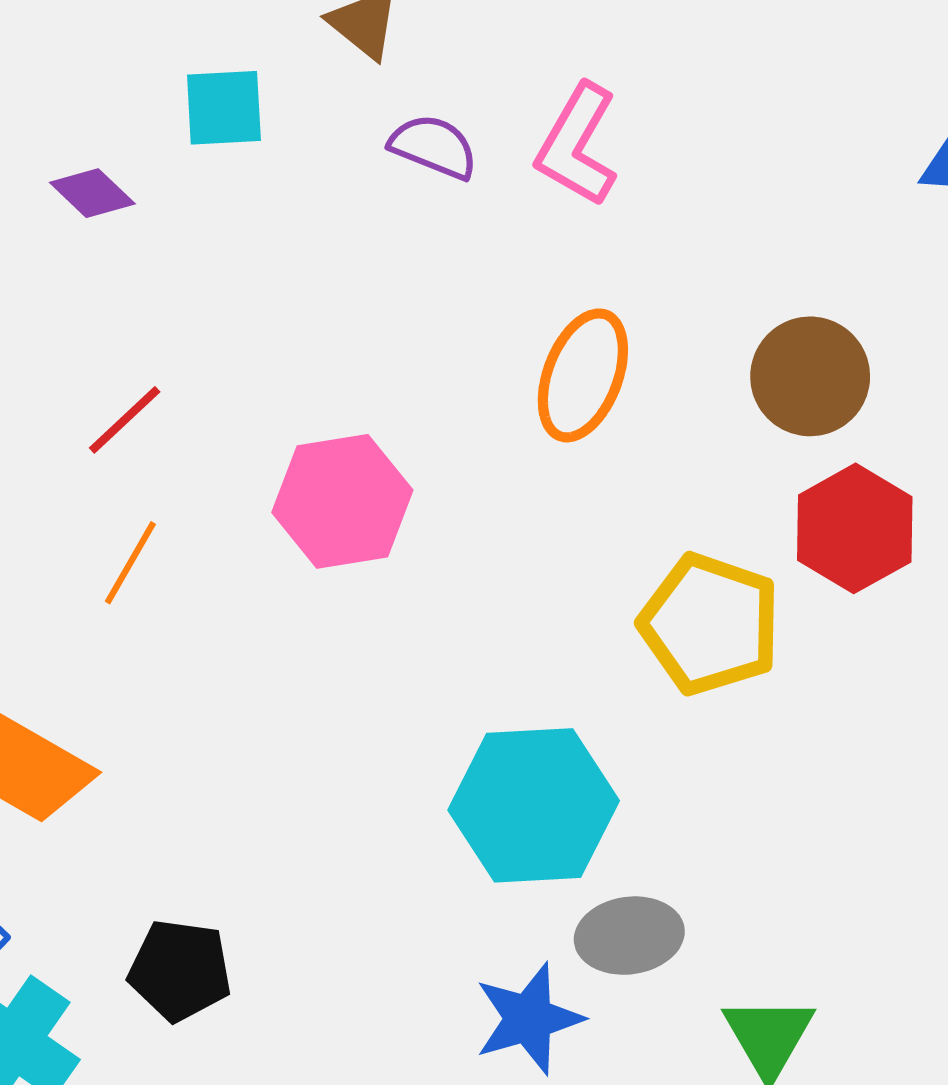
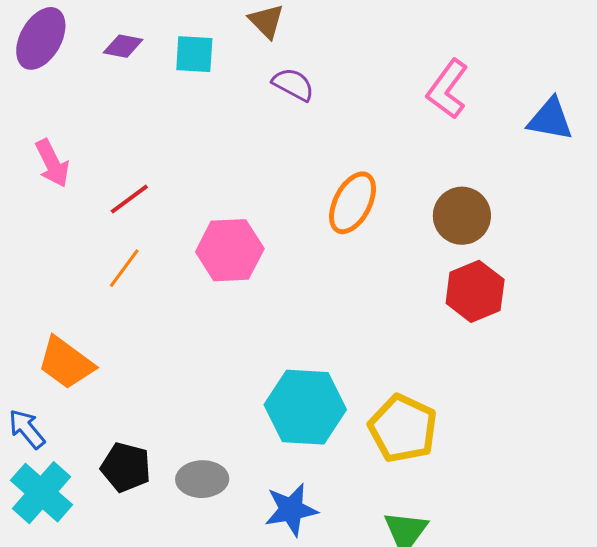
pink L-shape: (577, 145) -> (447, 89), moved
purple diamond: (92, 193) -> (123, 46), moved, turned -39
yellow pentagon: (710, 624) -> (403, 428), moved
gray ellipse: (629, 936) -> (202, 479), moved

